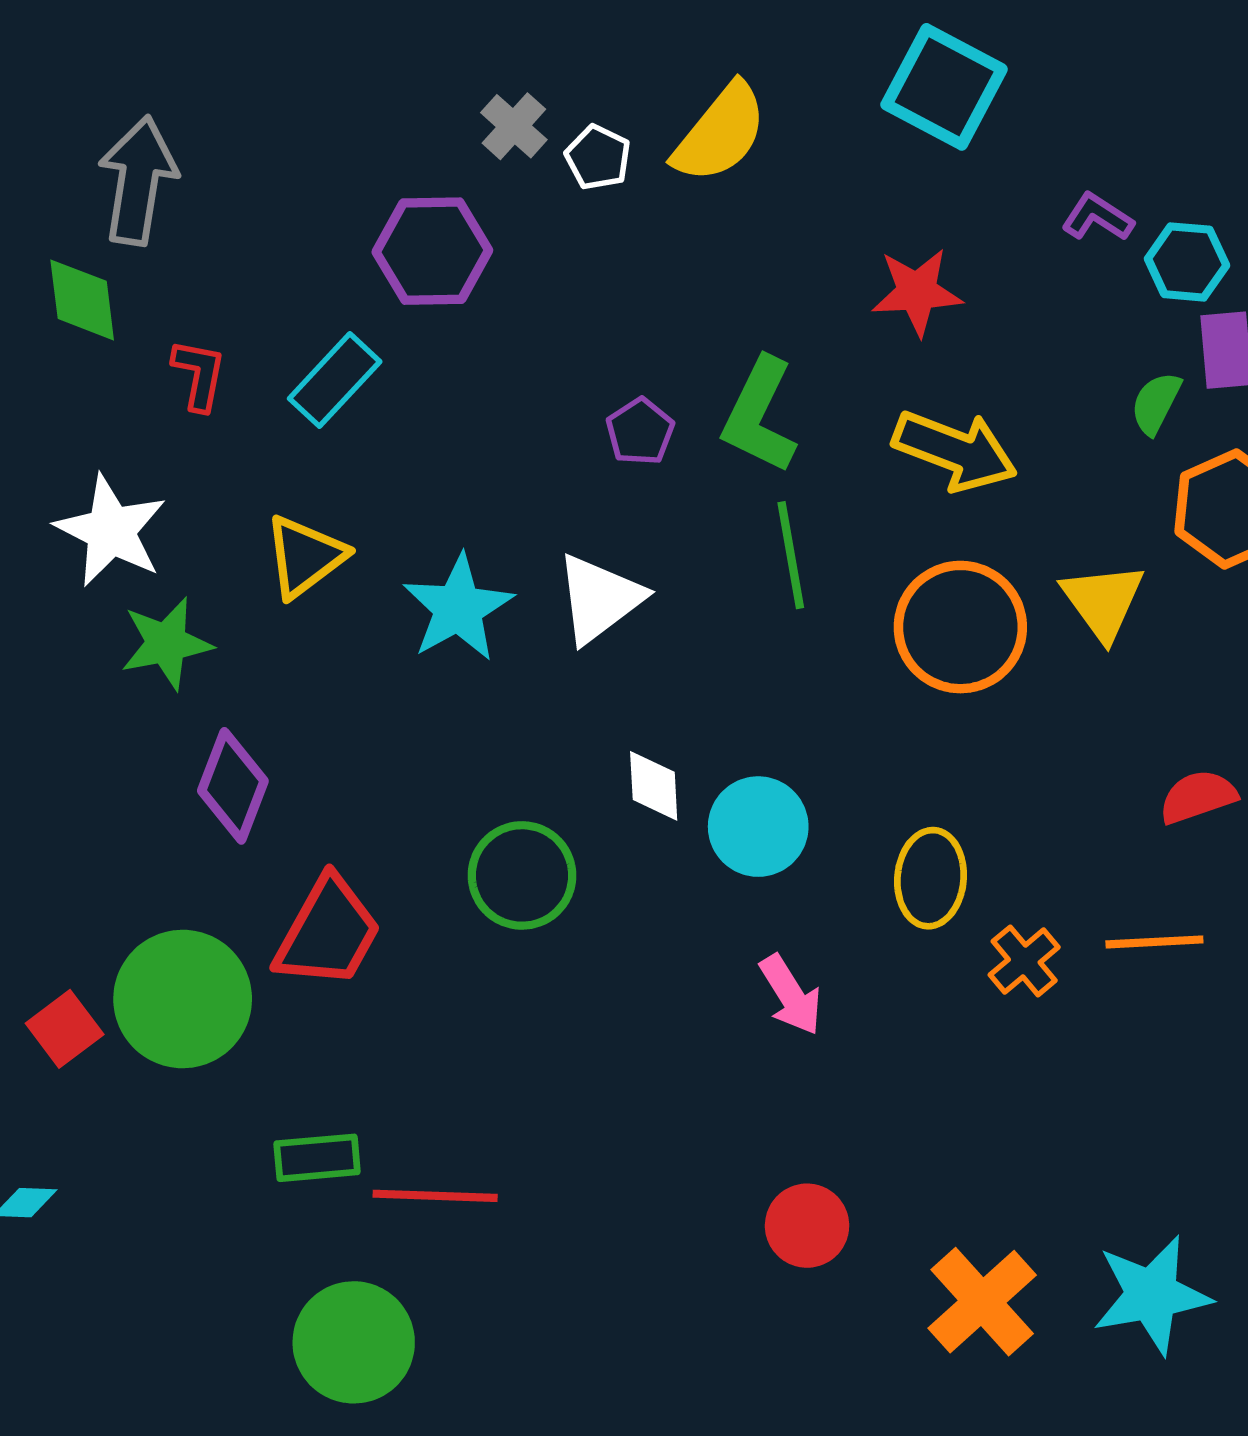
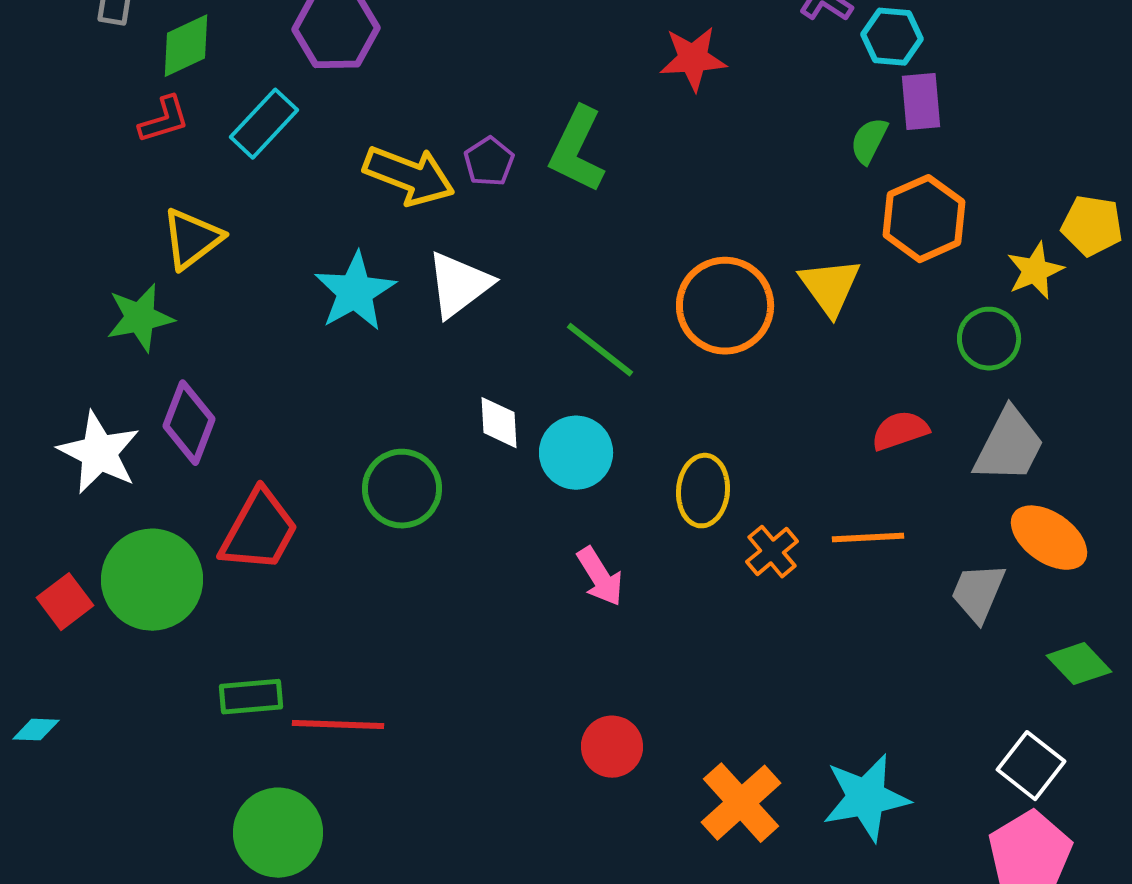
green diamond: (82, 300) -> (186, 46), moved, turned 72
red L-shape: (199, 375) -> (164, 120), turned 62
yellow arrow: (955, 451) -> (409, 176), moved
white star: (111, 531) -> (99, 453), moved
green line: (791, 555) -> (600, 350), moved, turned -42
yellow triangle: (305, 556) -> (192, 239), moved

